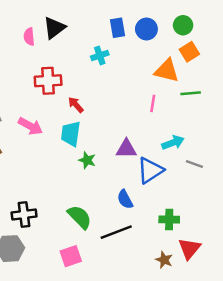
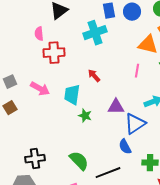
pink semicircle: (29, 37) -> (39, 34), moved
cyan cross: (100, 56) -> (95, 33), size x1.6
red arrow: (76, 105) -> (94, 76), moved
blue semicircle: (125, 199) -> (125, 147), moved

